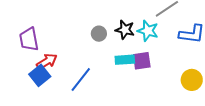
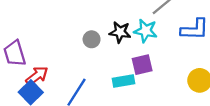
cyan rectangle: (125, 60) -> (124, 81), moved

